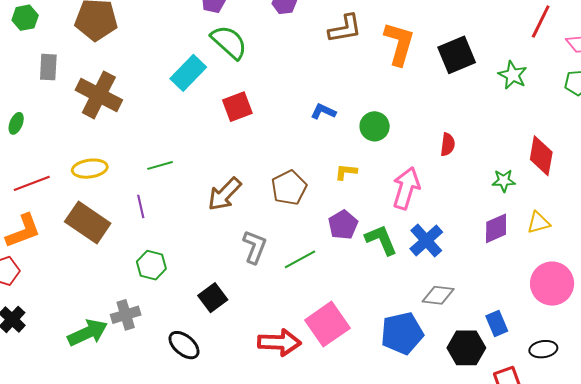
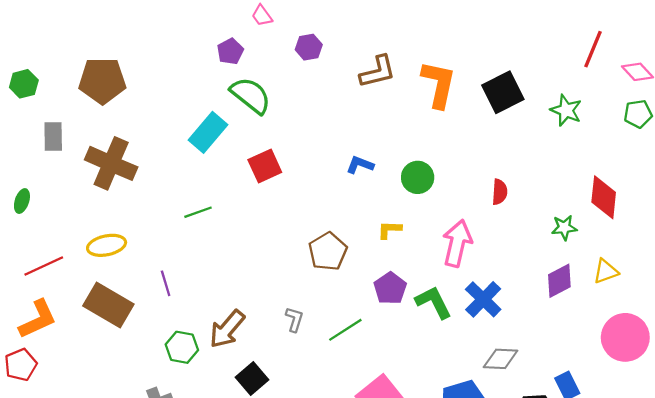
green line: (160, 165) -> (198, 212), moved
brown arrow: (225, 194) -> (227, 329), moved
gray L-shape: (255, 247) -> (294, 319), size x0.7

